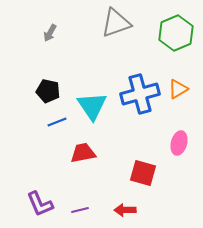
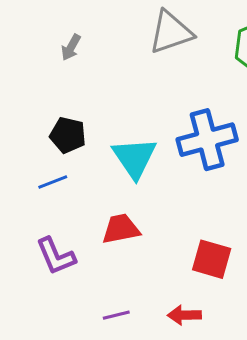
blue line: (57, 122) -> (53, 182), moved
purple L-shape: (40, 204) -> (56, 256), moved

